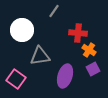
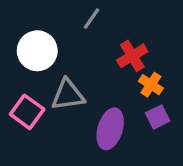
red cross: (78, 33) -> (132, 56), turned -36
pink square: (16, 79) -> (27, 112), moved

